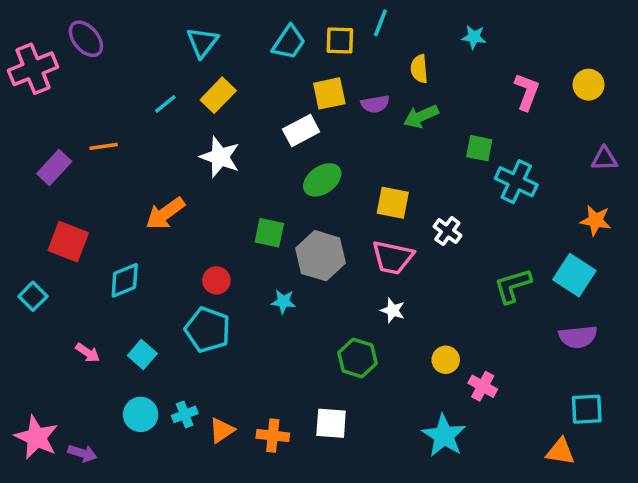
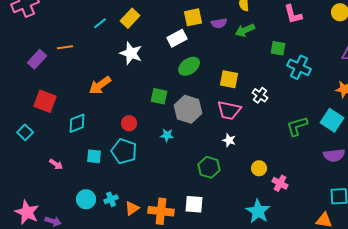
pink L-shape: (527, 92) -> (293, 14), moved, turned 145
cyan square: (142, 354) -> (94, 156), moved, turned -35
orange cross: (273, 436) -> (161, 211), size x1.4

